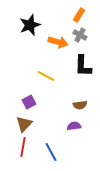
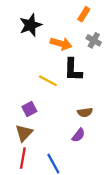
gray cross: (80, 35) -> (94, 40), moved
black L-shape: (83, 66) -> (73, 70), moved
purple semicircle: (74, 126) -> (78, 135), turned 136

